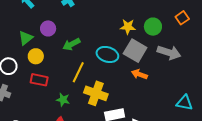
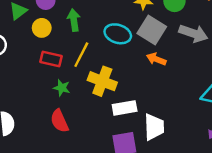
green arrow: (71, 44) -> (74, 20), turned 108
yellow circle: (36, 56) -> (42, 28), moved
red rectangle: (39, 80) -> (51, 59), moved

